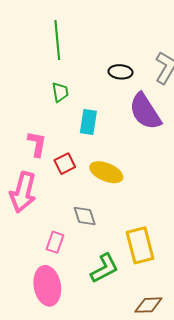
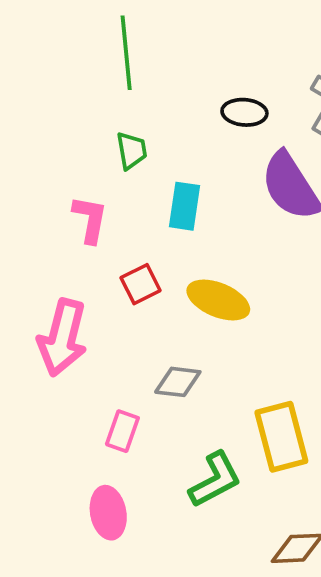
pink L-shape: (37, 144) -> (90, 219), moved
gray diamond: (85, 216) -> (178, 382), turned -65
pink ellipse: (47, 286) -> (108, 513), size x0.7

